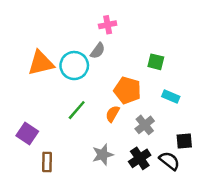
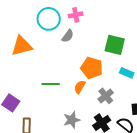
green square: (156, 62) -> (115, 45), size x1.5
cyan circle: (74, 66) -> (49, 19), moved
green line: (77, 110) -> (51, 84), turned 48

